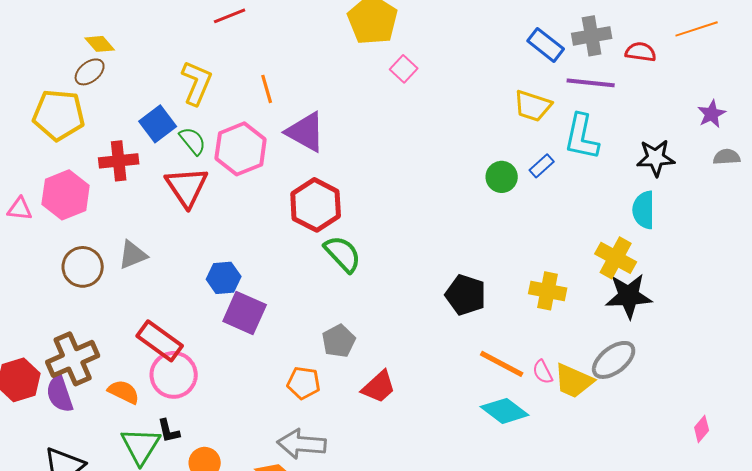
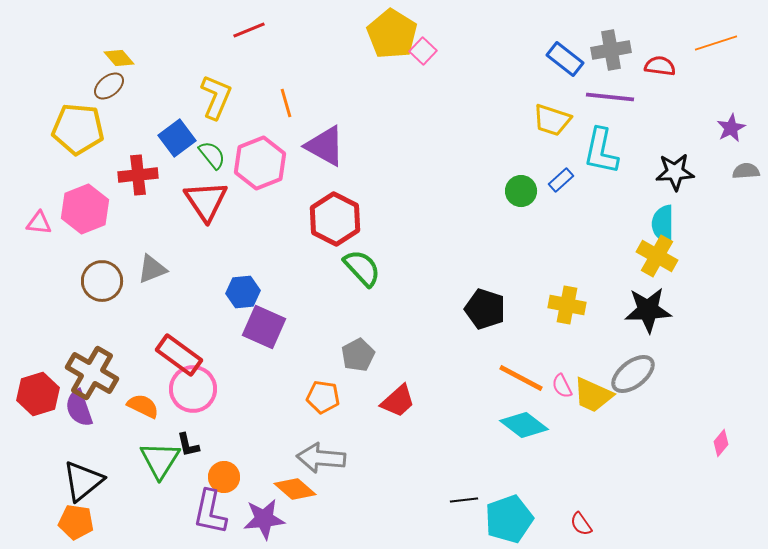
pink square: (404, 69) -> (423, 51), moved
yellow cross: (616, 258) -> (657, 256), moved
brown cross: (73, 359) -> (92, 373), turned -36

